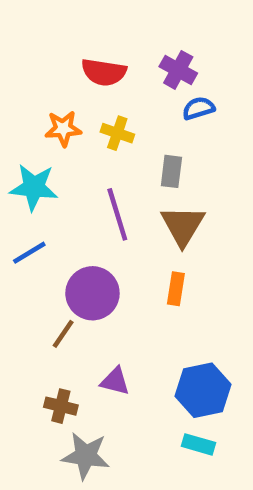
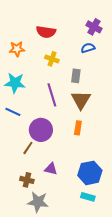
purple cross: (178, 70) -> (94, 27), moved
orange star: (63, 129) -> (17, 49), moved
blue line: (29, 253) -> (13, 112), turned 56

